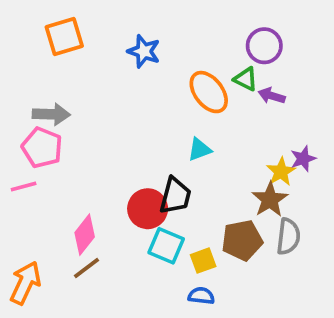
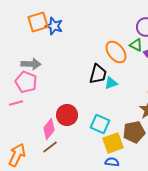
blue star: (144, 51) -> (54, 26), moved
black trapezoid: (175, 196) -> (98, 74), moved
red circle: (148, 209) -> (67, 115), moved
cyan square: (166, 246) -> (100, 124), moved
yellow square: (203, 261) -> (113, 143), size x1.5

